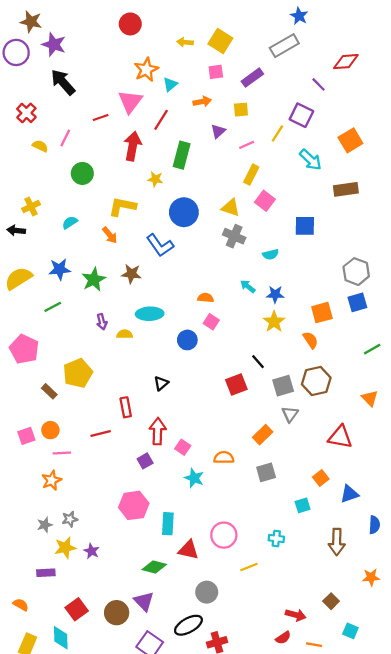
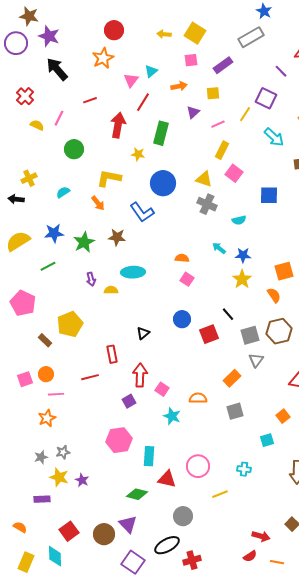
red circle: (130, 24) -> (114, 30), moved
orange star: (146, 70) -> (103, 58), moved
pink triangle: (130, 102) -> (131, 80), moved, size x0.7
blue circle: (187, 340) -> (182, 319), moved
yellow star: (65, 548) -> (59, 477), turned 30

